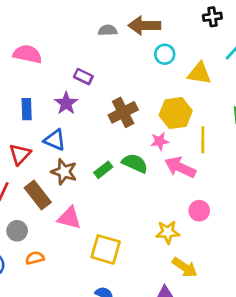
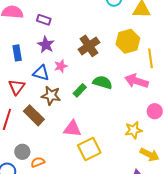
purple rectangle: (83, 77) -> (44, 20), moved
pink star: (160, 141) -> (61, 66), moved
pink triangle: (69, 218) -> (72, 129), moved
gray circle: (17, 231) -> (22, 152), moved
yellow square: (106, 249) -> (89, 149), turned -35

